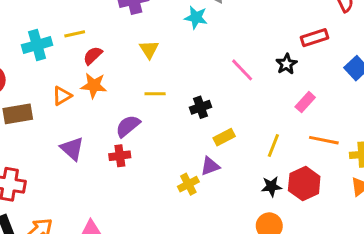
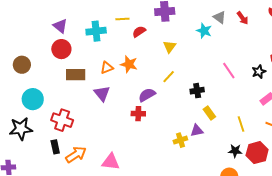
yellow line: (75, 34) -> (122, 19), moved
red semicircle: (93, 56) -> (139, 32), moved
yellow line: (155, 94) -> (169, 77), turned -56
yellow rectangle: (224, 137) -> (209, 113), turned 72
yellow line: (273, 146) -> (241, 124), turned -49
purple triangle: (72, 149) -> (102, 93), moved

